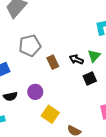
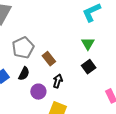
black arrow: (76, 59) -> (58, 81), moved, turned 96
black semicircle: (10, 96) -> (24, 74), moved, turned -40

